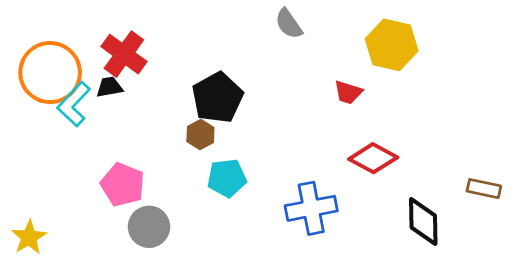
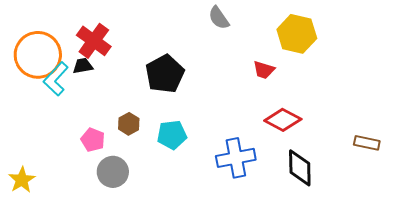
brown hexagon: (200, 134) -> (129, 124), moved
pink pentagon: (123, 185) -> (93, 140), size x0.7
black diamond: (423, 222) -> (300, 168), moved

